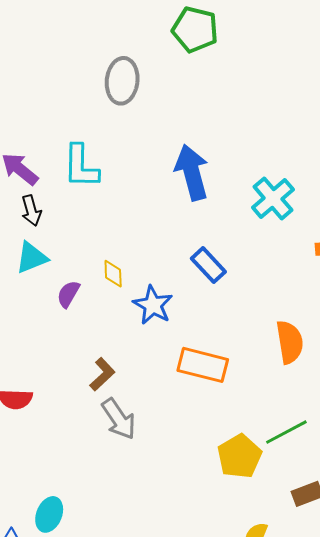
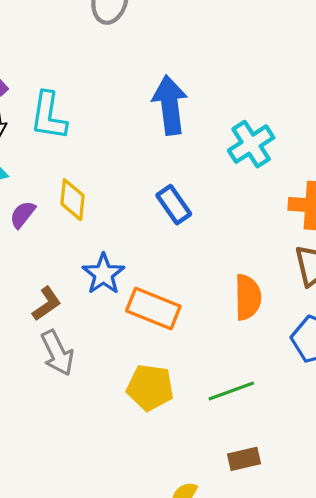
cyan L-shape: (81, 166) -> (49, 116), moved
yellow diamond: (113, 274) -> (73, 200), size x1.4
blue star: (153, 305) -> (103, 274), moved
yellow pentagon: (239, 456) -> (150, 388), moved, turned 30

